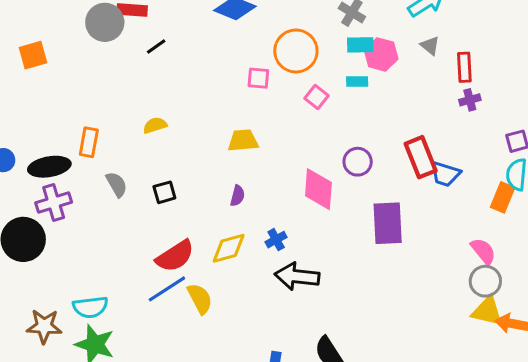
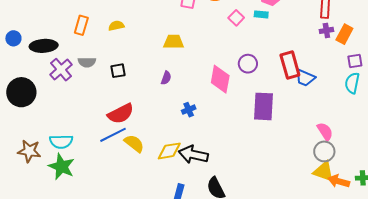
cyan rectangle: (357, 82) -> (261, 14), moved
pink square: (317, 97) -> (236, 18), moved
orange rectangle: (89, 142) -> (81, 25), moved
gray semicircle: (117, 184) -> (87, 62), turned 114
orange rectangle: (503, 197) -> (344, 34), moved
purple cross: (54, 202) -> (61, 70), moved, turned -30
yellow diamond: (229, 248) -> (169, 151), moved
black arrow: (297, 276) -> (193, 155), moved
yellow semicircle: (200, 299) -> (134, 143), turned -30

